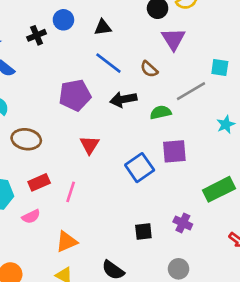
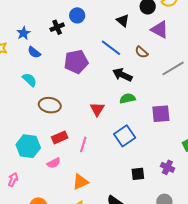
black triangle: (103, 27) -> (123, 21), moved, turned 48
purple triangle: (173, 39) -> (160, 29), turned -30
purple pentagon: (75, 95) -> (76, 62), moved
black arrow: (123, 99) -> (122, 75), turned 36
green semicircle: (161, 112) -> (127, 98), moved
blue square: (140, 168) -> (125, 136), moved

